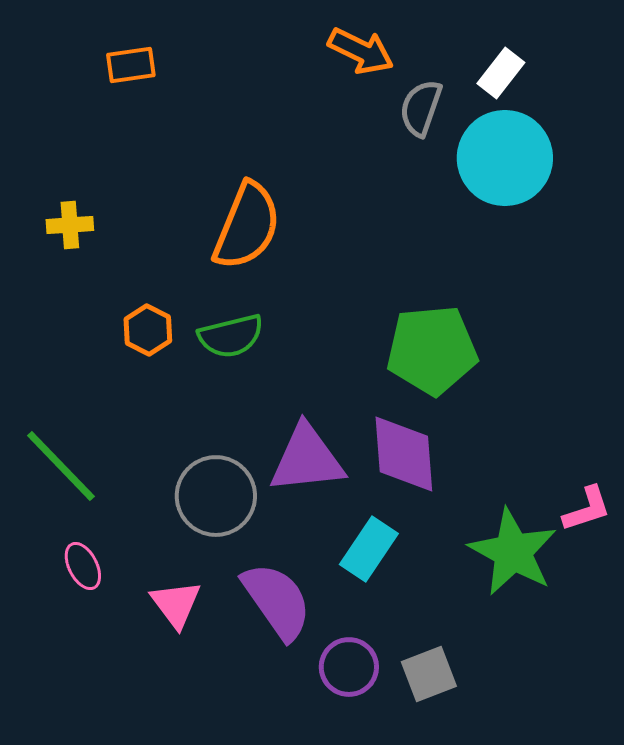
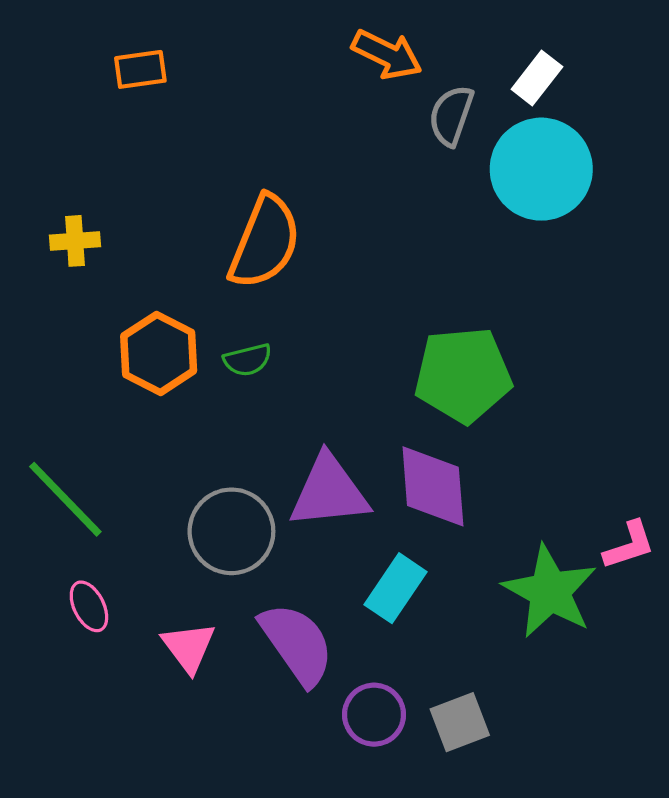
orange hexagon: (148, 330) -> (159, 353), size x1.5
green semicircle: (231, 336) -> (248, 360), size x0.7

